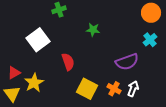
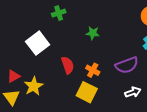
orange cross: (114, 89) -> (93, 70), moved
white arrow: (133, 89) -> (133, 92), turned 49

